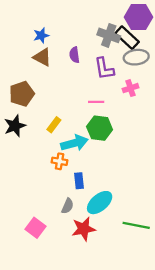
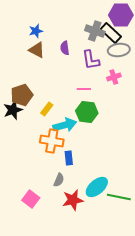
brown pentagon: (22, 94) -> (22, 95), moved
orange cross: (60, 161) -> (52, 141), size x1.6
cyan ellipse: (100, 203) -> (97, 187), moved

